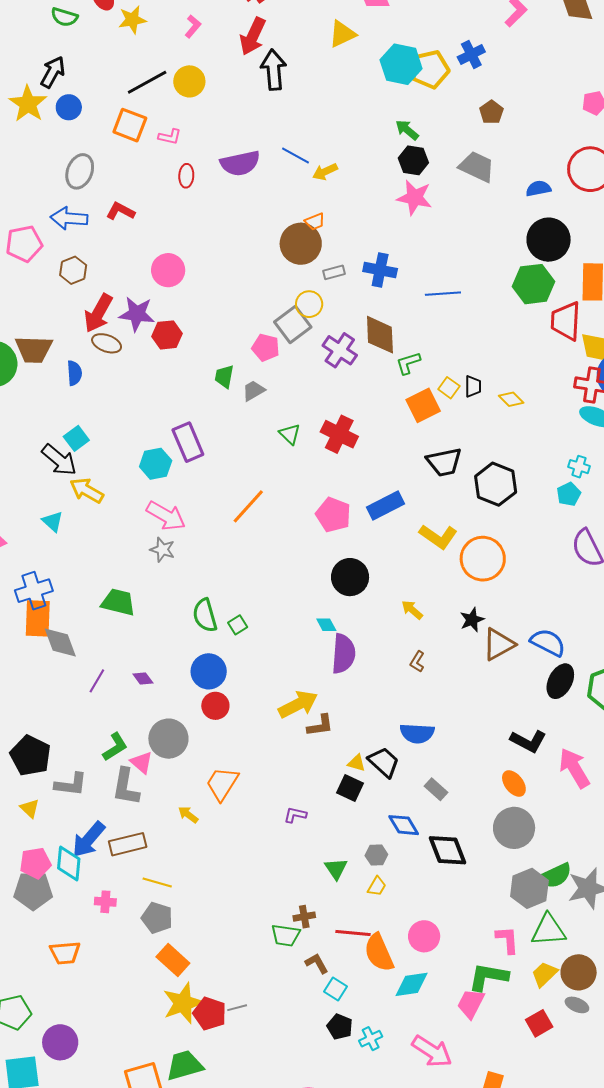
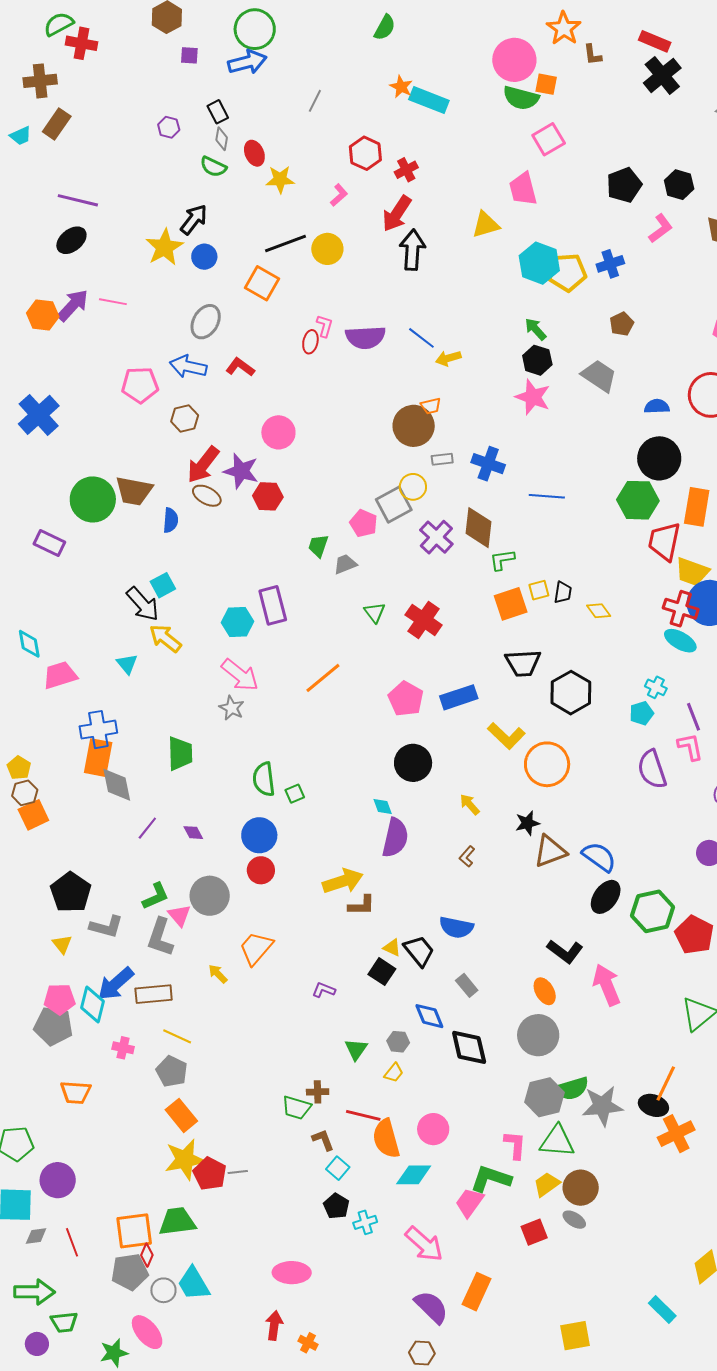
pink L-shape: (170, 137) -> (325, 326), moved, turned -95
yellow square: (449, 388) -> (539, 590), turned 30
green trapezoid: (118, 602) -> (180, 753), turned 66

